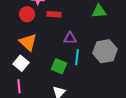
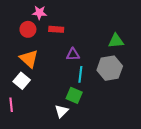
green triangle: (99, 11) -> (116, 41), moved
green square: (59, 66) -> (74, 95), moved
pink line: (19, 86) -> (11, 105), moved

